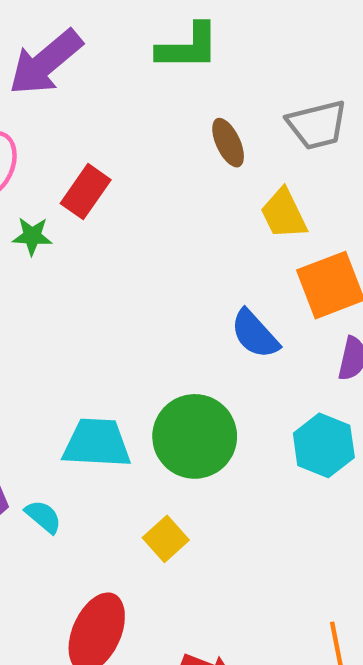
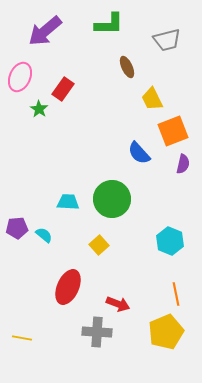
gray trapezoid: (317, 125) -> (167, 40), moved
green star: (32, 236) -> (39, 109), turned 30
cyan trapezoid: (97, 443) -> (68, 202), size x0.7
cyan hexagon: (324, 445) -> (170, 241), moved

